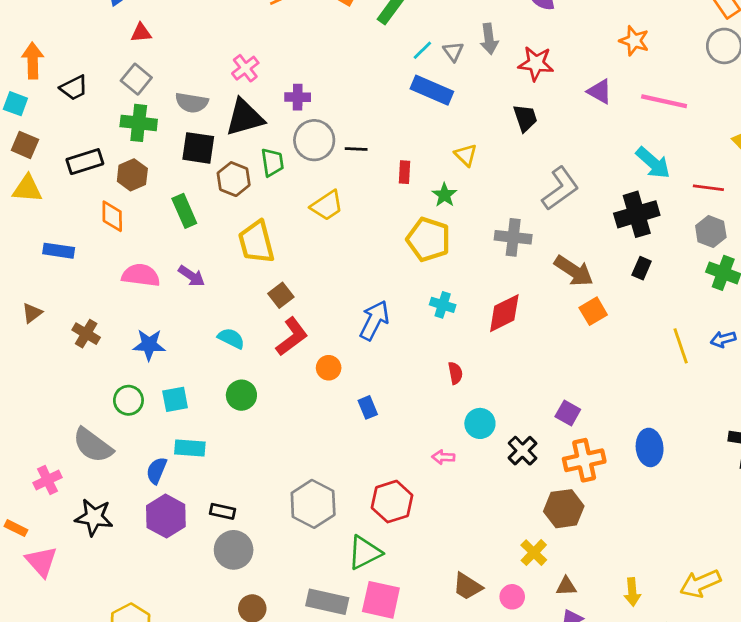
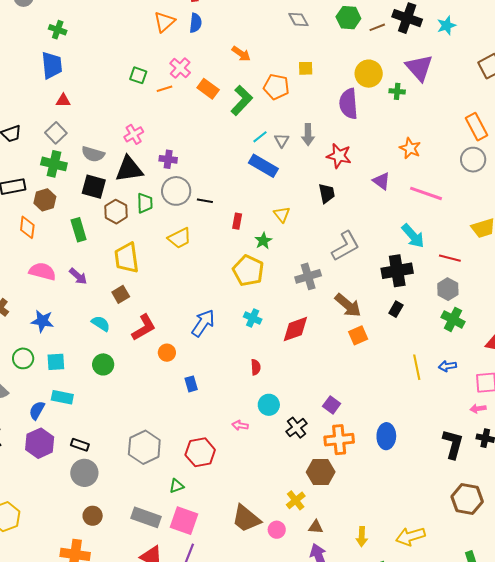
gray cross: (513, 237) -> (308, 276), turned -30
brown square: (281, 295) -> (121, 294), moved
green triangle: (365, 553) -> (176, 486), size x0.6
brown trapezoid: (467, 586) -> (246, 519), size x1.4

